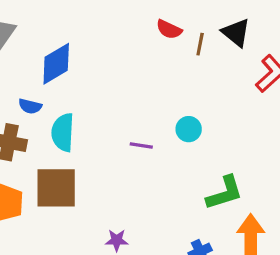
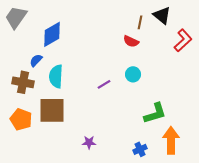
red semicircle: (169, 29) -> (131, 41), moved
blue semicircle: (30, 106) -> (36, 60), turned 120
purple line: (141, 145) -> (104, 84), turned -40

